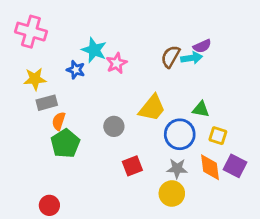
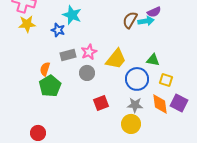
pink star: (117, 63) -> (89, 52), moved
yellow star: (35, 79) -> (27, 24), moved
gray rectangle: (47, 103) -> (68, 55), moved

